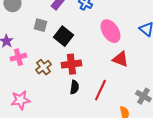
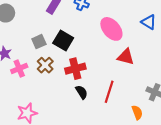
gray square: (40, 25) -> (39, 42), moved, turned -32
brown cross: (43, 67) -> (45, 65), moved
black semicircle: (74, 87) -> (82, 92), turned -32

